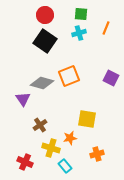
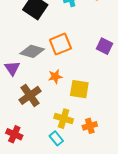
brown cross: (40, 125) -> (30, 95), size x1.5
orange star: (70, 138) -> (55, 77), moved
yellow cross: (51, 148) -> (64, 119), moved

